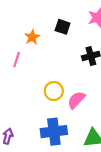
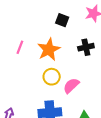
orange star: (32, 37) -> (49, 50), moved, size x1.6

